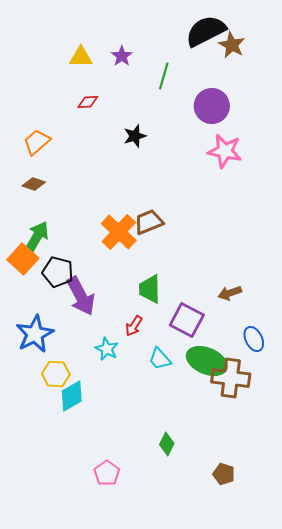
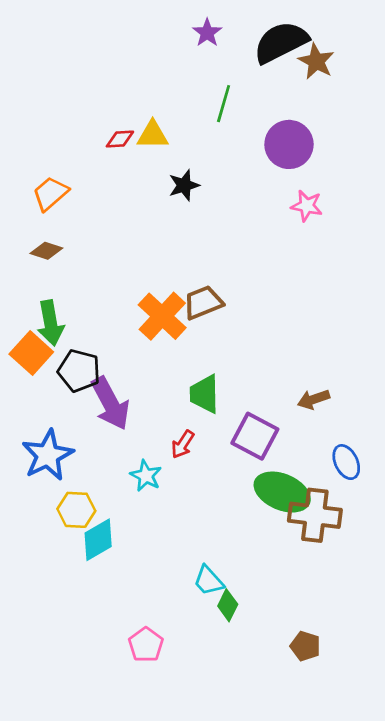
purple star: (122, 56) -> (207, 33), moved
yellow triangle: (81, 57) -> (153, 135), moved
pink star: (225, 151) -> (307, 206), size x0.7
green arrow: (37, 237) -> (50, 323), turned 140
cyan trapezoid: (160, 359) -> (209, 581), moved

